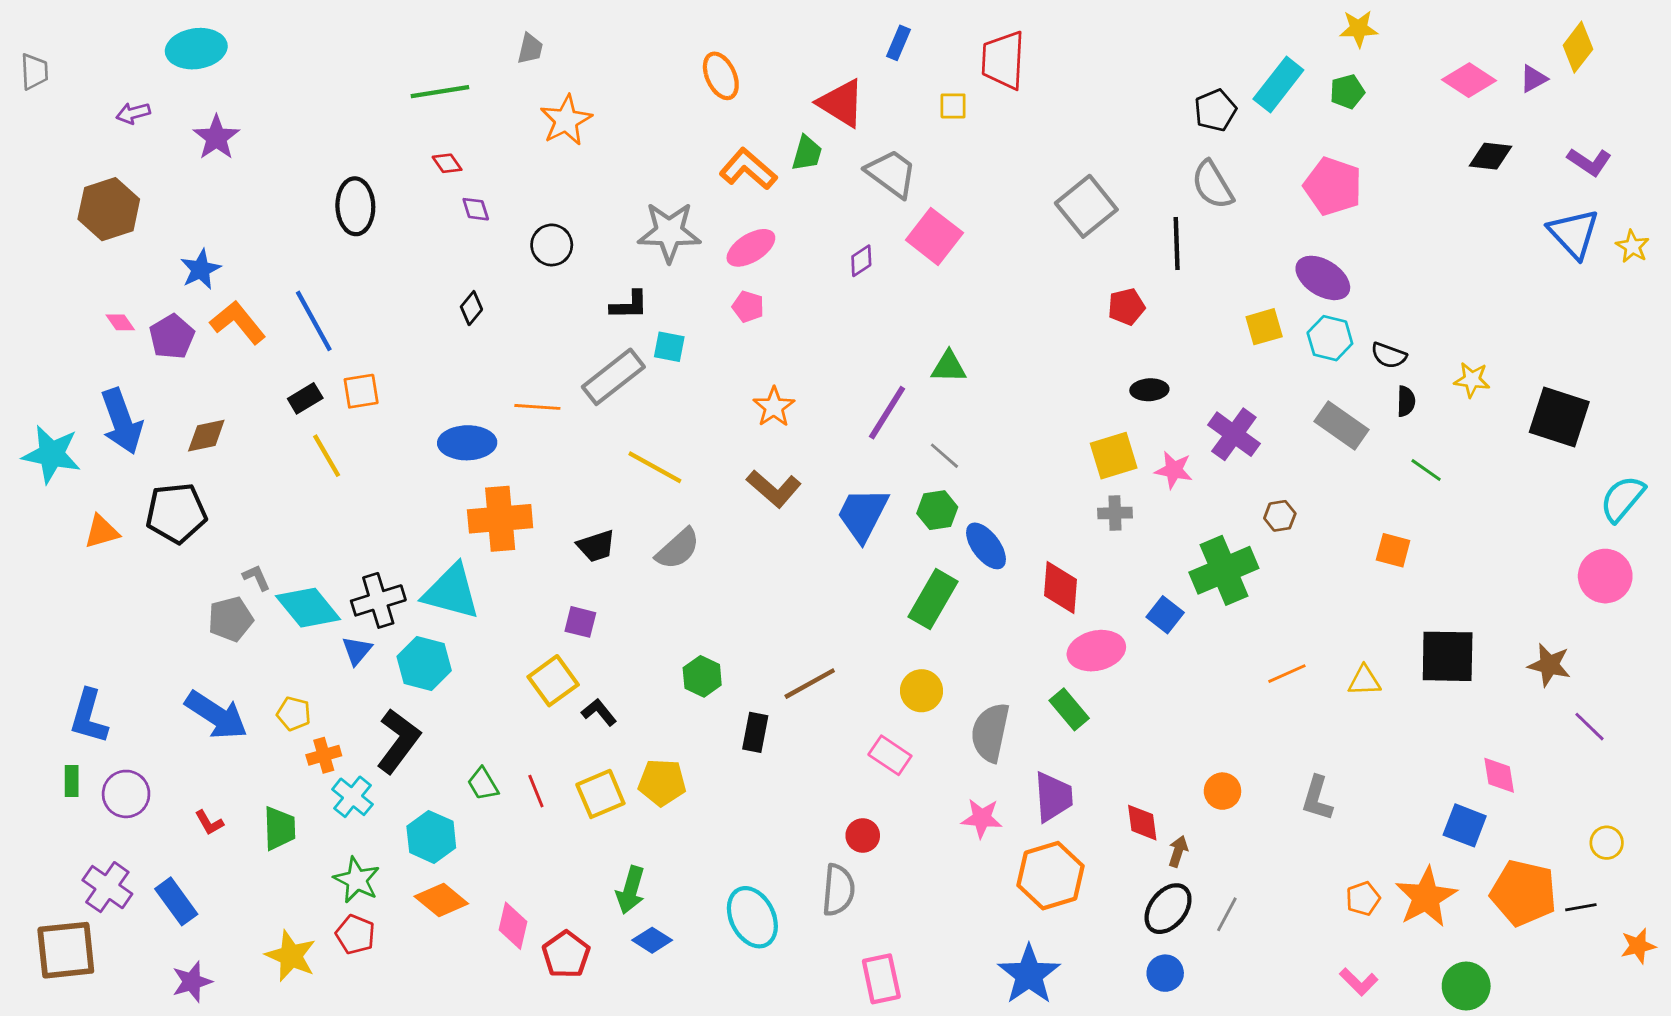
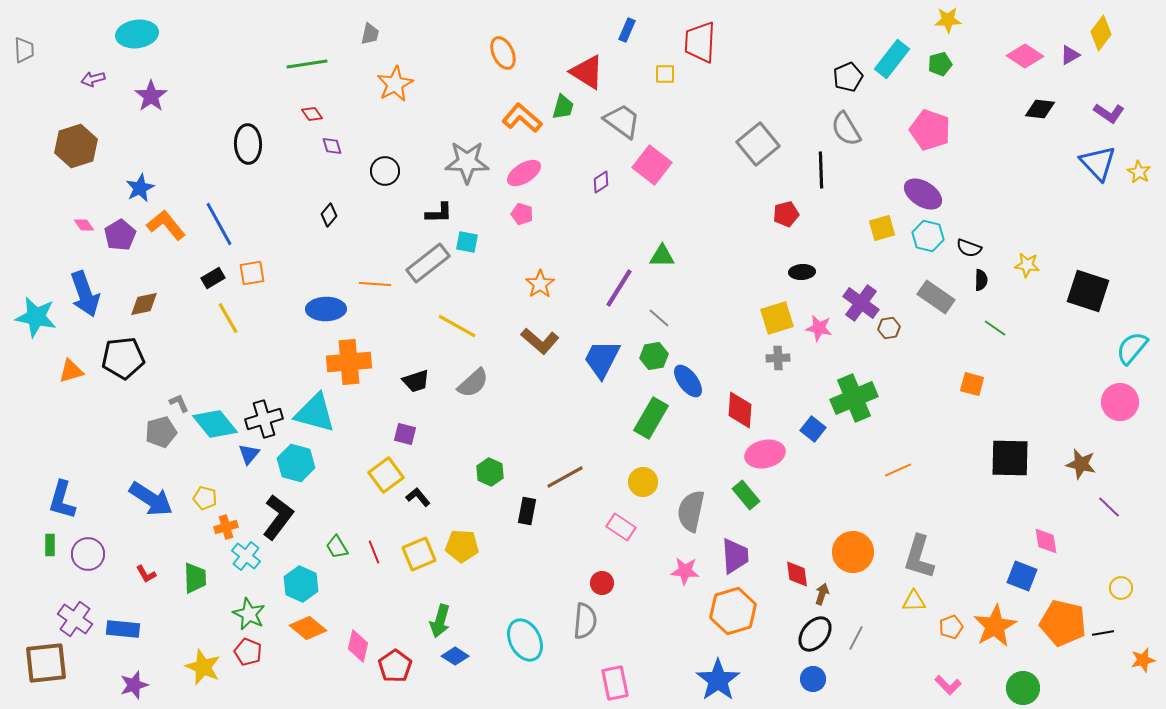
brown hexagon: (1280, 516) -> (889, 328), moved
yellow triangle: (1364, 681) -> (914, 601), moved
orange circle: (1222, 791) -> (853, 552), size x1.6
gray L-shape: (1317, 798) -> (919, 557), size x1.4
blue rectangle: (176, 901) -> (123, 629), turned -48

